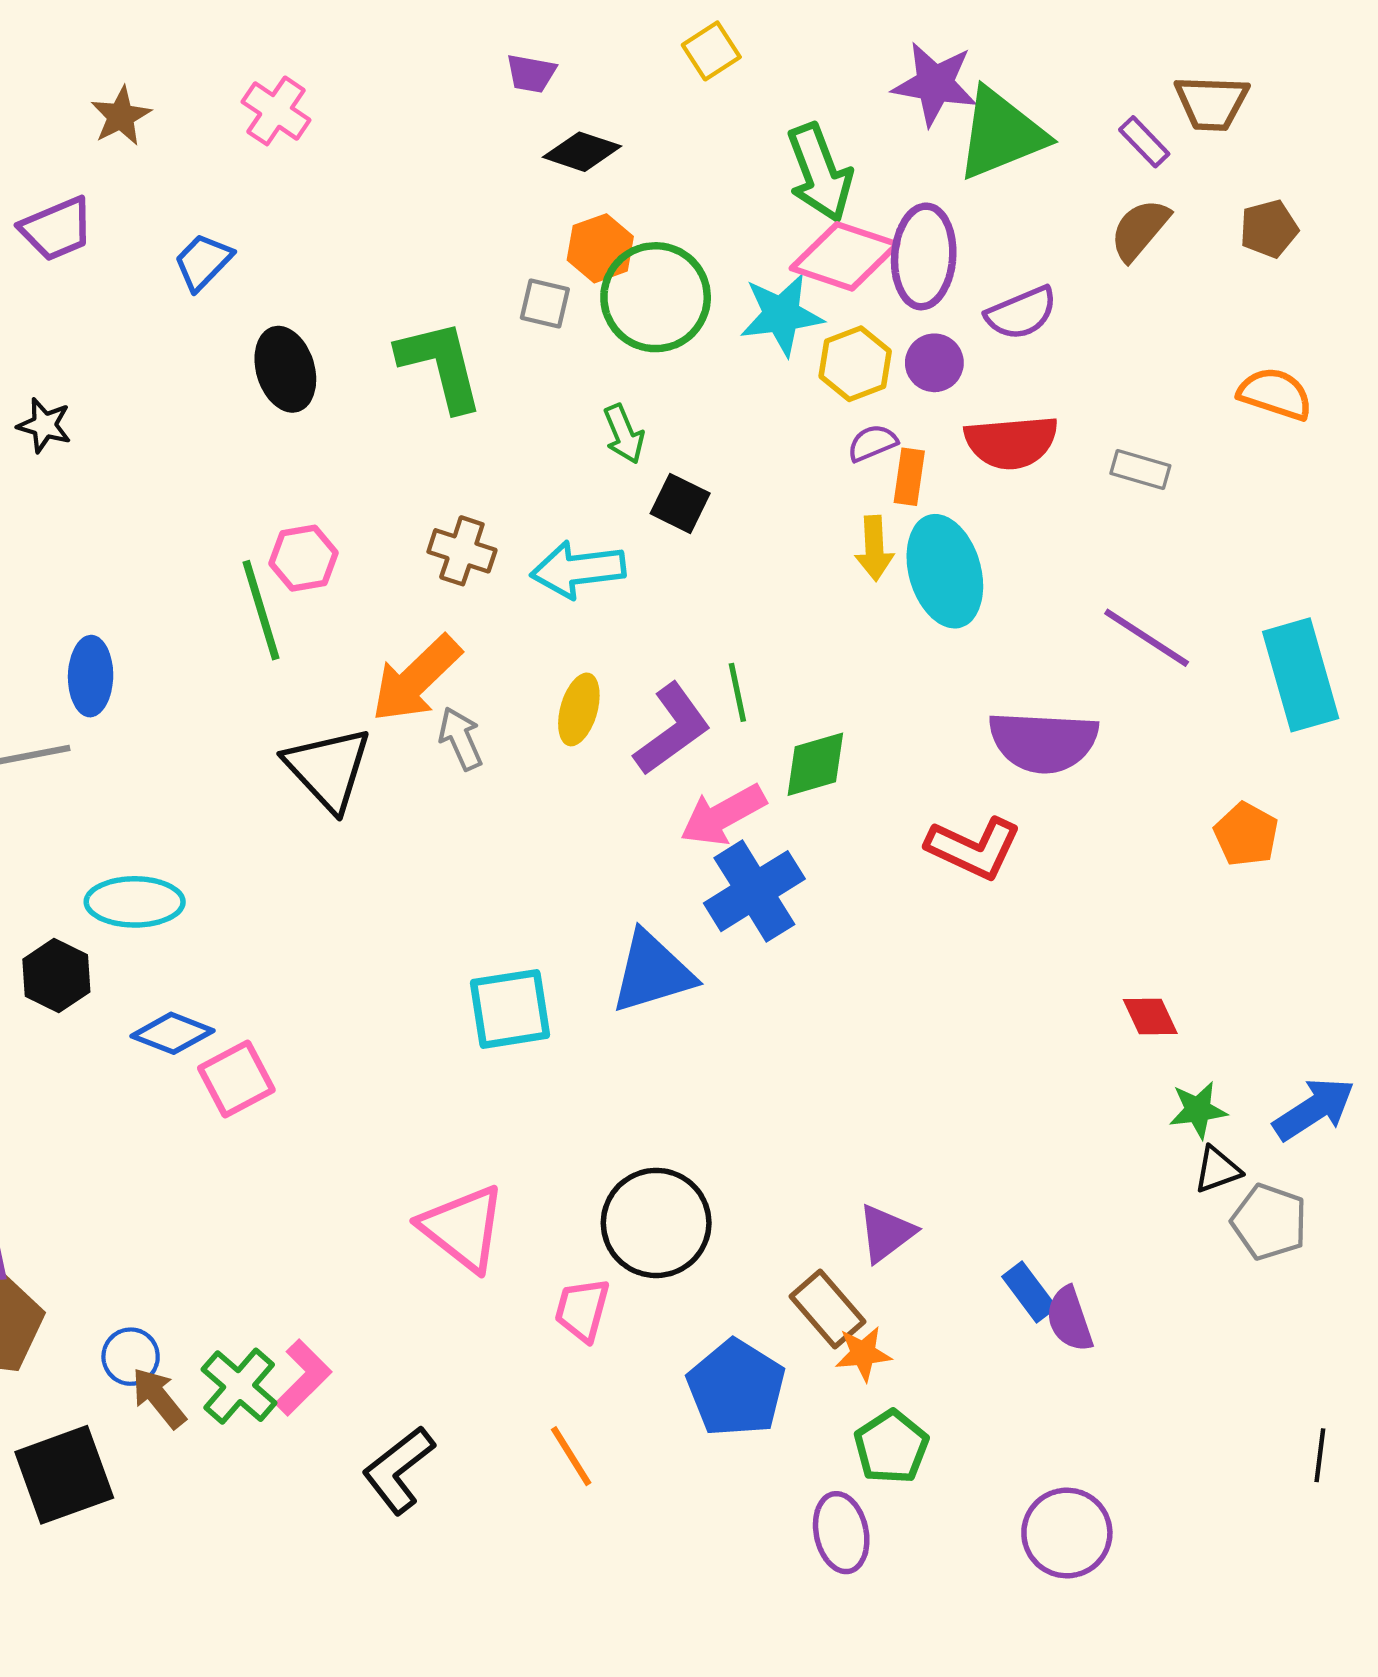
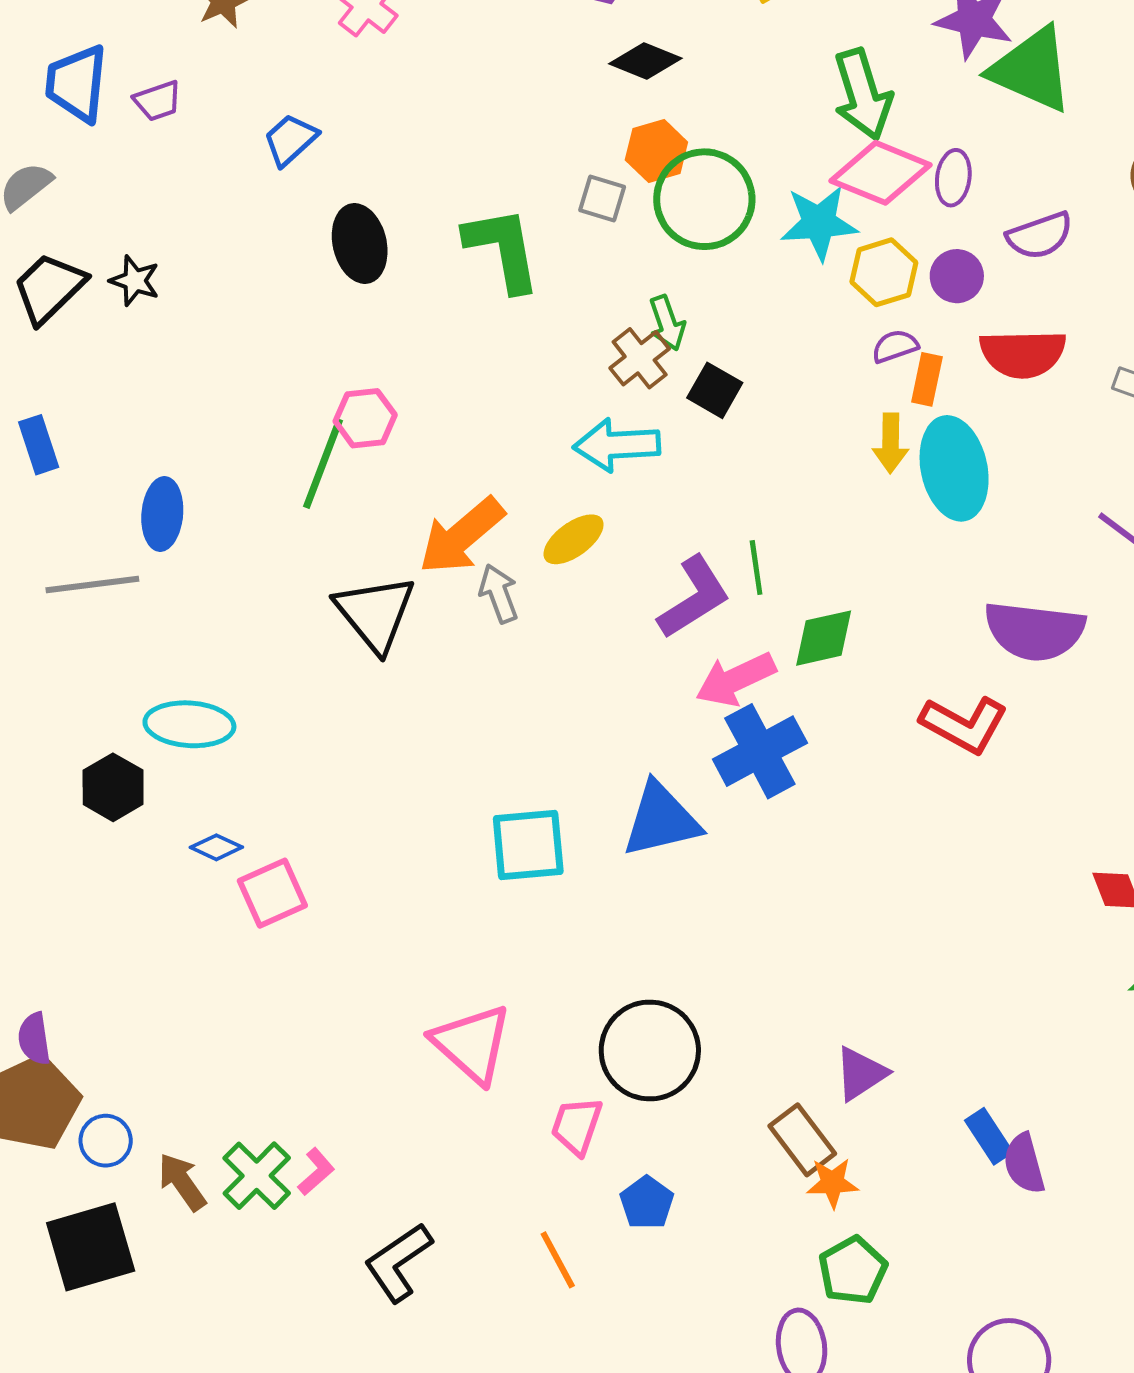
green triangle: (1001, 134) -> (1032, 70), turned 42
purple trapezoid: (57, 229) -> (158, 101), size x0.7
purple ellipse: (924, 256) -> (953, 178), size x0.6
brown cross: (462, 551) -> (640, 358), moved, turned 30
green line: (261, 610) -> (323, 464), turned 34
yellow ellipse: (579, 709) -> (574, 539), moved, turned 34
blue diamond: (172, 1033) -> (216, 847), size x0.7
blue circle: (131, 1357) -> (106, 1141), moved
pink L-shape: (303, 1378) -> (316, 1172), size x0.7
blue pentagon: (736, 1388) -> (647, 1203), moved, size x0.6

